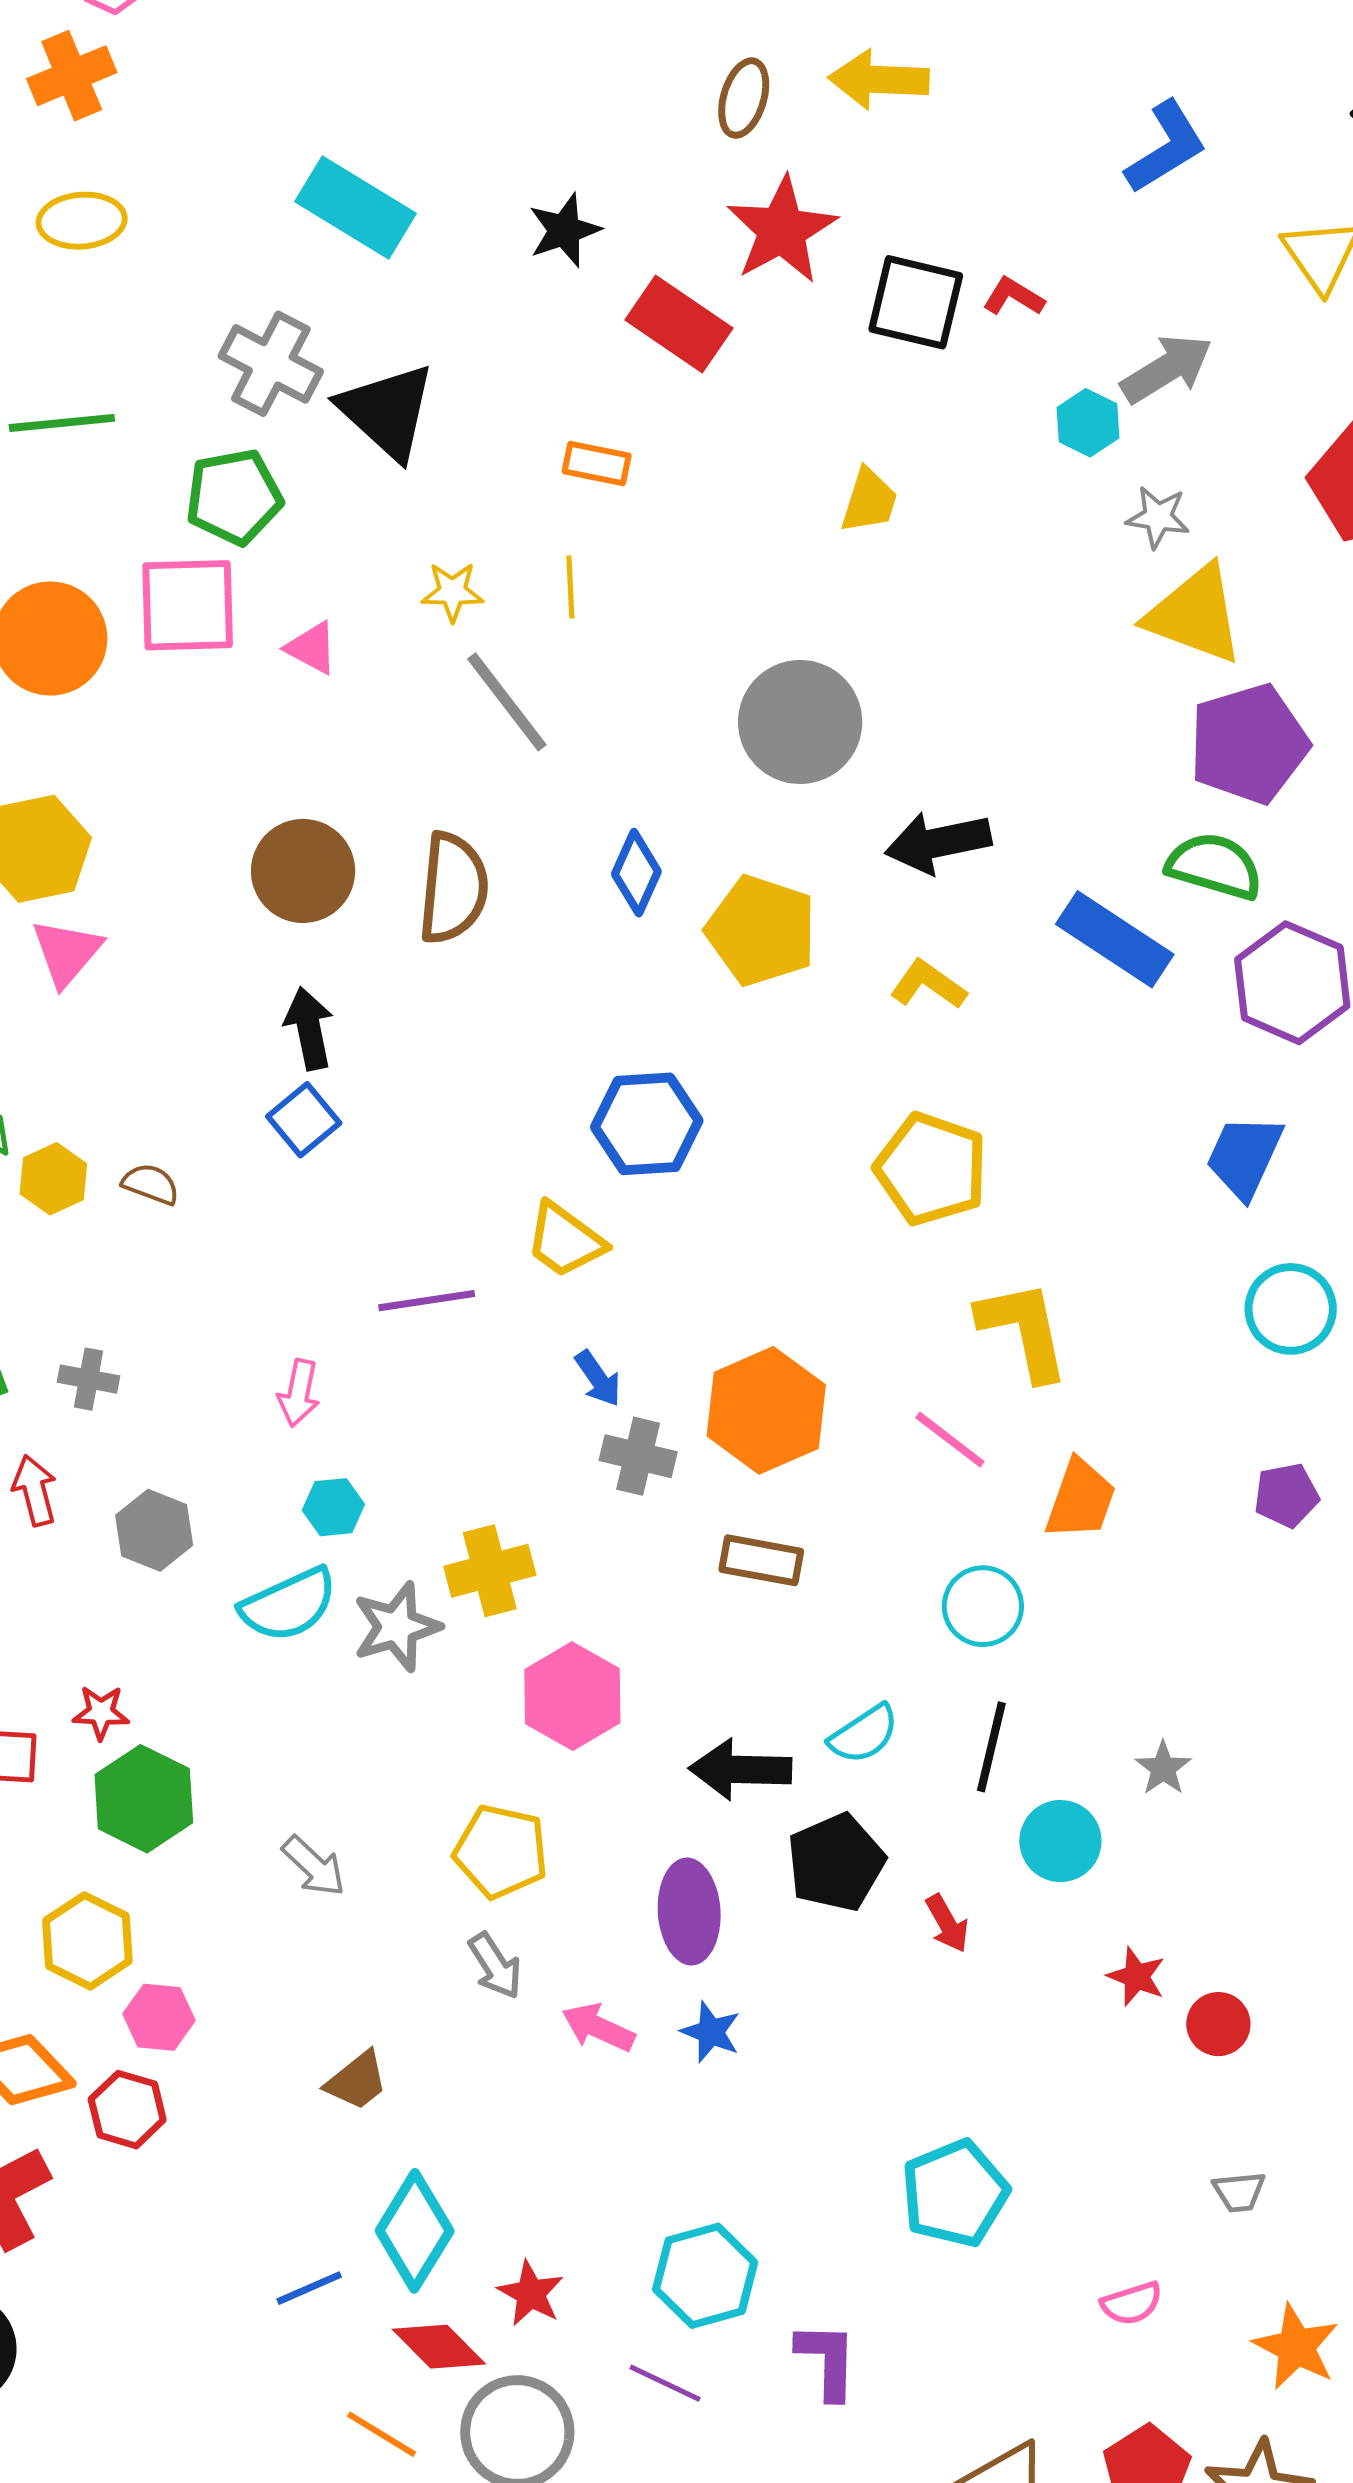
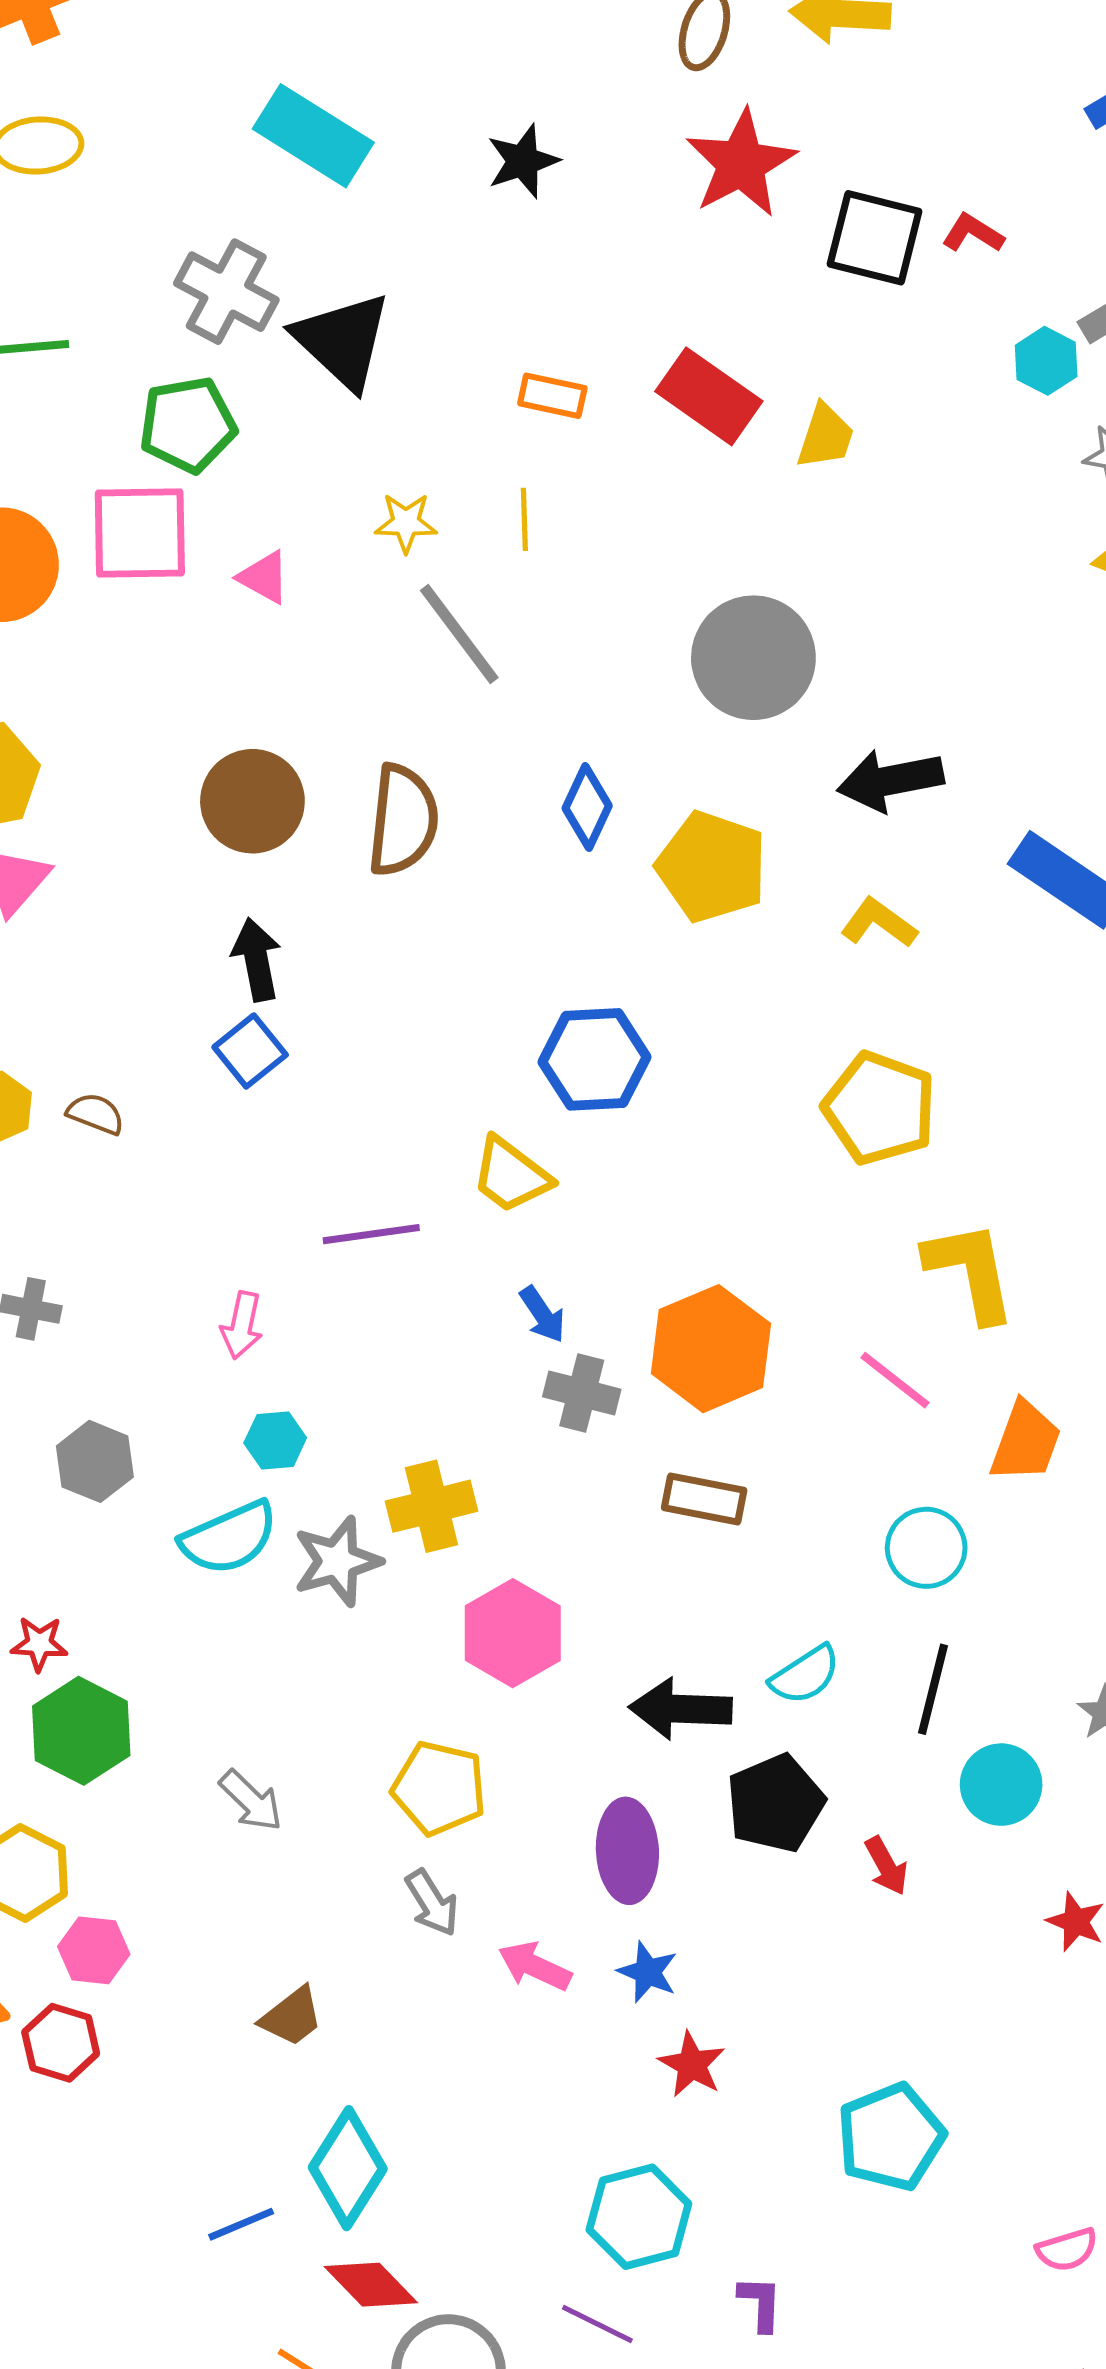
red rectangle: (679, 324) -> (709, 396), moved
red star: (531, 2293) -> (692, 2065), moved
purple L-shape: (827, 2360) -> (760, 2303), size x0.7

